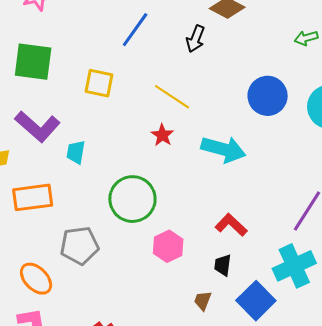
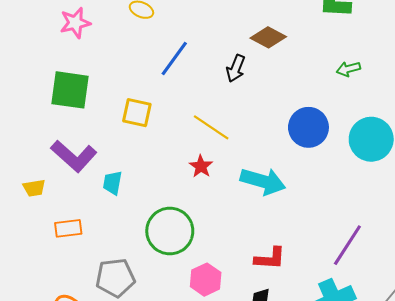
orange rectangle: (33, 197) -> (68, 228), size x0.7
red L-shape: (231, 225) -> (270, 258), turned 140

